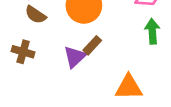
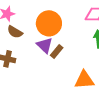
purple triangle: (75, 57) -> (45, 45), moved, turned -30

